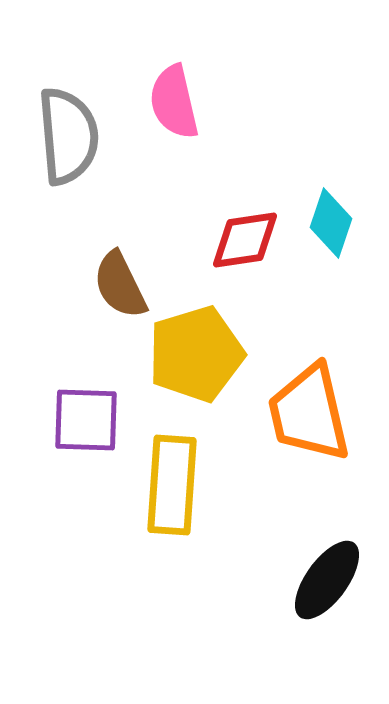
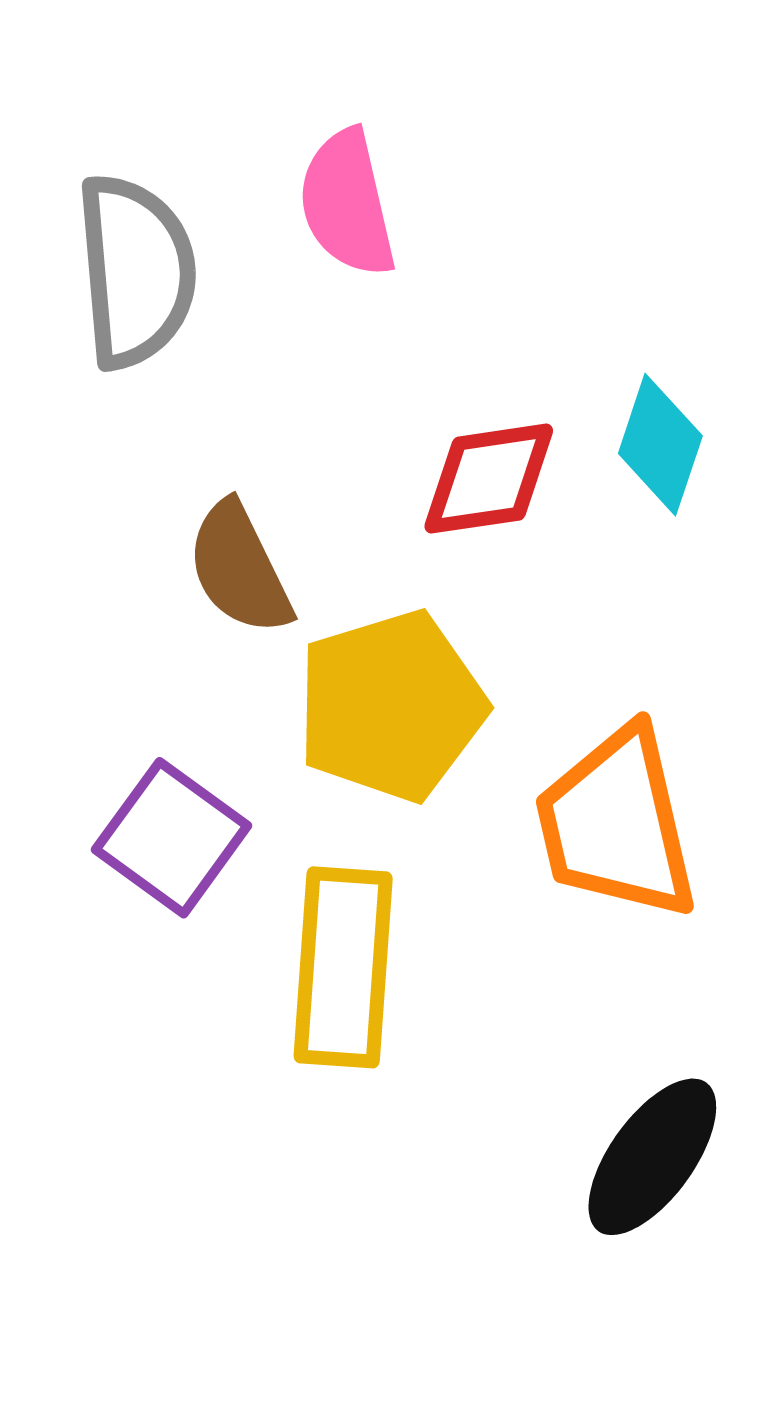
purple square: (86, 420) -> (172, 838), turned 34

